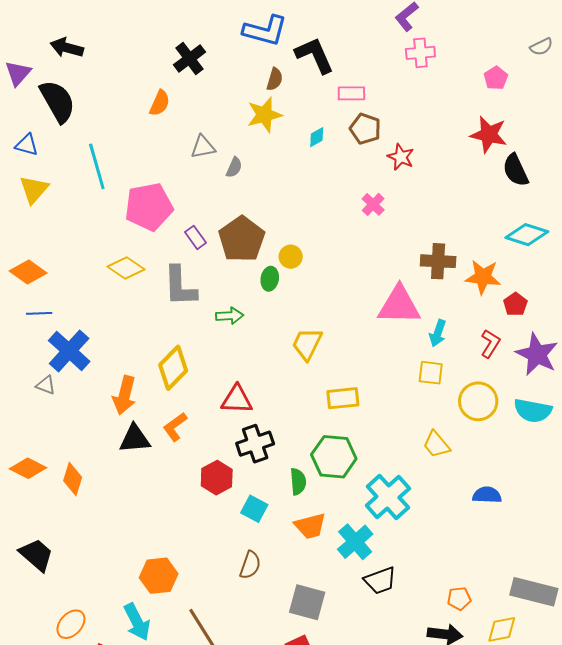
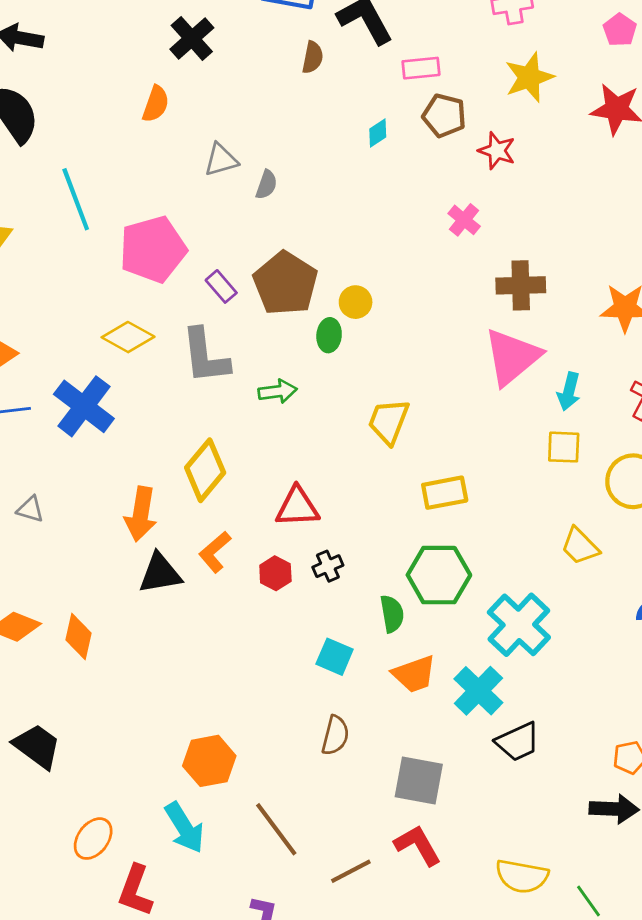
yellow star: (264, 115) -> (529, 77), moved
brown cross: (438, 261) -> (521, 285), moved
pink triangle: (399, 305) -> (512, 357), turned -36
blue cross: (69, 351) -> (84, 406), moved
black cross: (255, 444) -> (328, 566), size x0.6
red hexagon: (217, 478) -> (275, 573), moved, size x0.7

